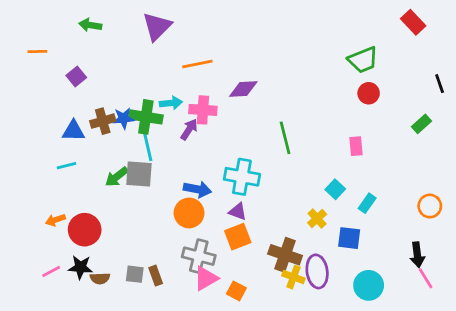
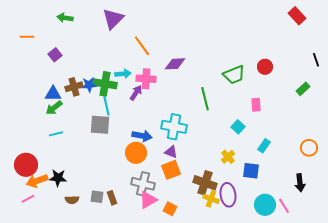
green trapezoid: (363, 60) -> (234, 75), moved
orange line: (197, 64) -> (142, 46), turned 65
cyan line: (67, 166) -> (56, 134), moved
green arrow: (117, 177) -> (54, 108), moved
cyan square: (335, 189) -> (238, 127), moved
orange arrow: (55, 220) -> (37, 181), moved, size x1.5
red circle: (85, 230) -> (26, 165), moved
black star: (80, 267) -> (58, 178), moved
pink line: (51, 271) -> (28, 199), moved
pink line: (426, 278) -> (284, 206), moved

